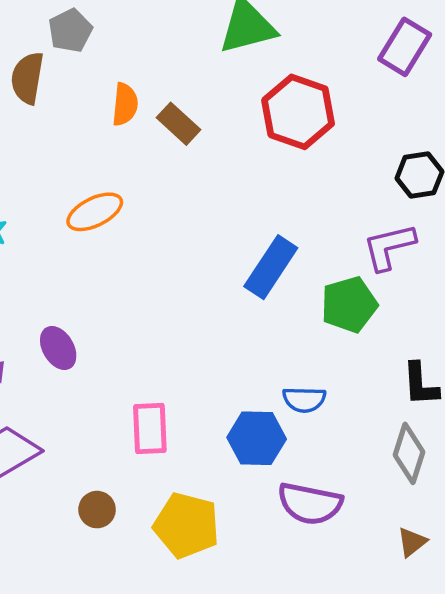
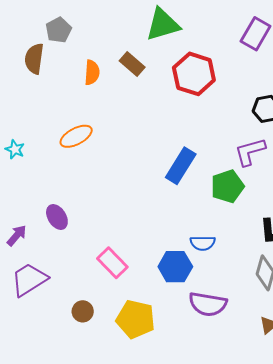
brown rectangle: (178, 124) -> (132, 64), moved
pink rectangle: (150, 429) -> (112, 263), turned -40

